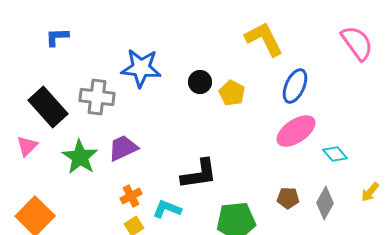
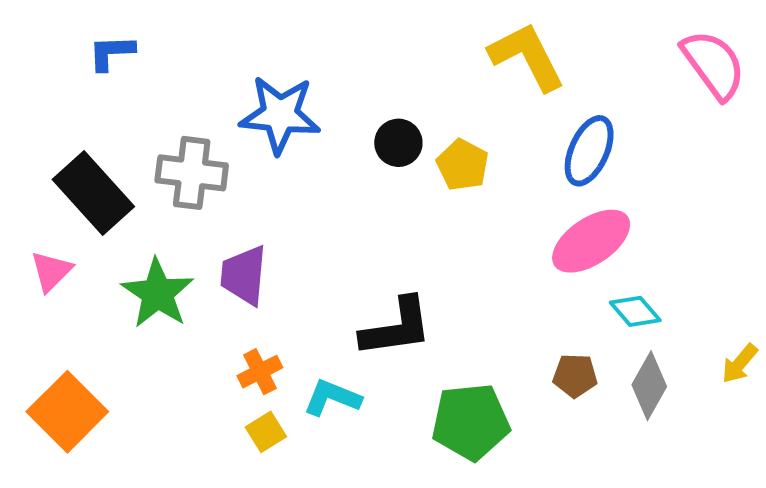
purple trapezoid: (123, 148) -> (244, 275), turned -60
cyan diamond: (335, 154) -> (635, 311), moved

